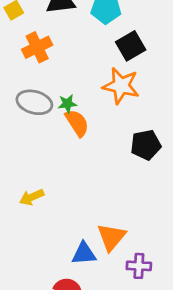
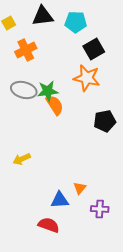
green star: (67, 104) -> (48, 91), size x1.5
orange triangle: (111, 237) -> (80, 188), size x0.6

